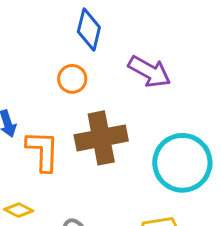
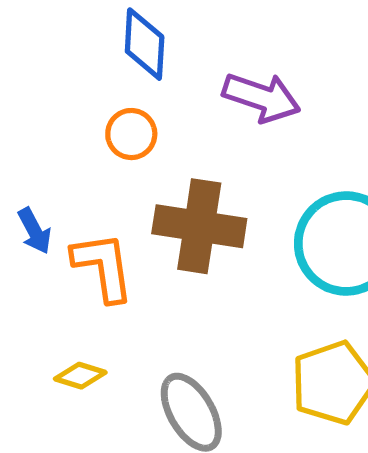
brown cross: (101, 138) -> (199, 226), turned 30

